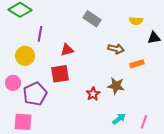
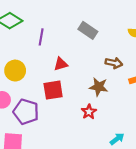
purple line: (40, 34) -> (41, 37), moved
brown star: (116, 86) -> (99, 87), moved
purple pentagon: (35, 94) -> (26, 112), turned -30

